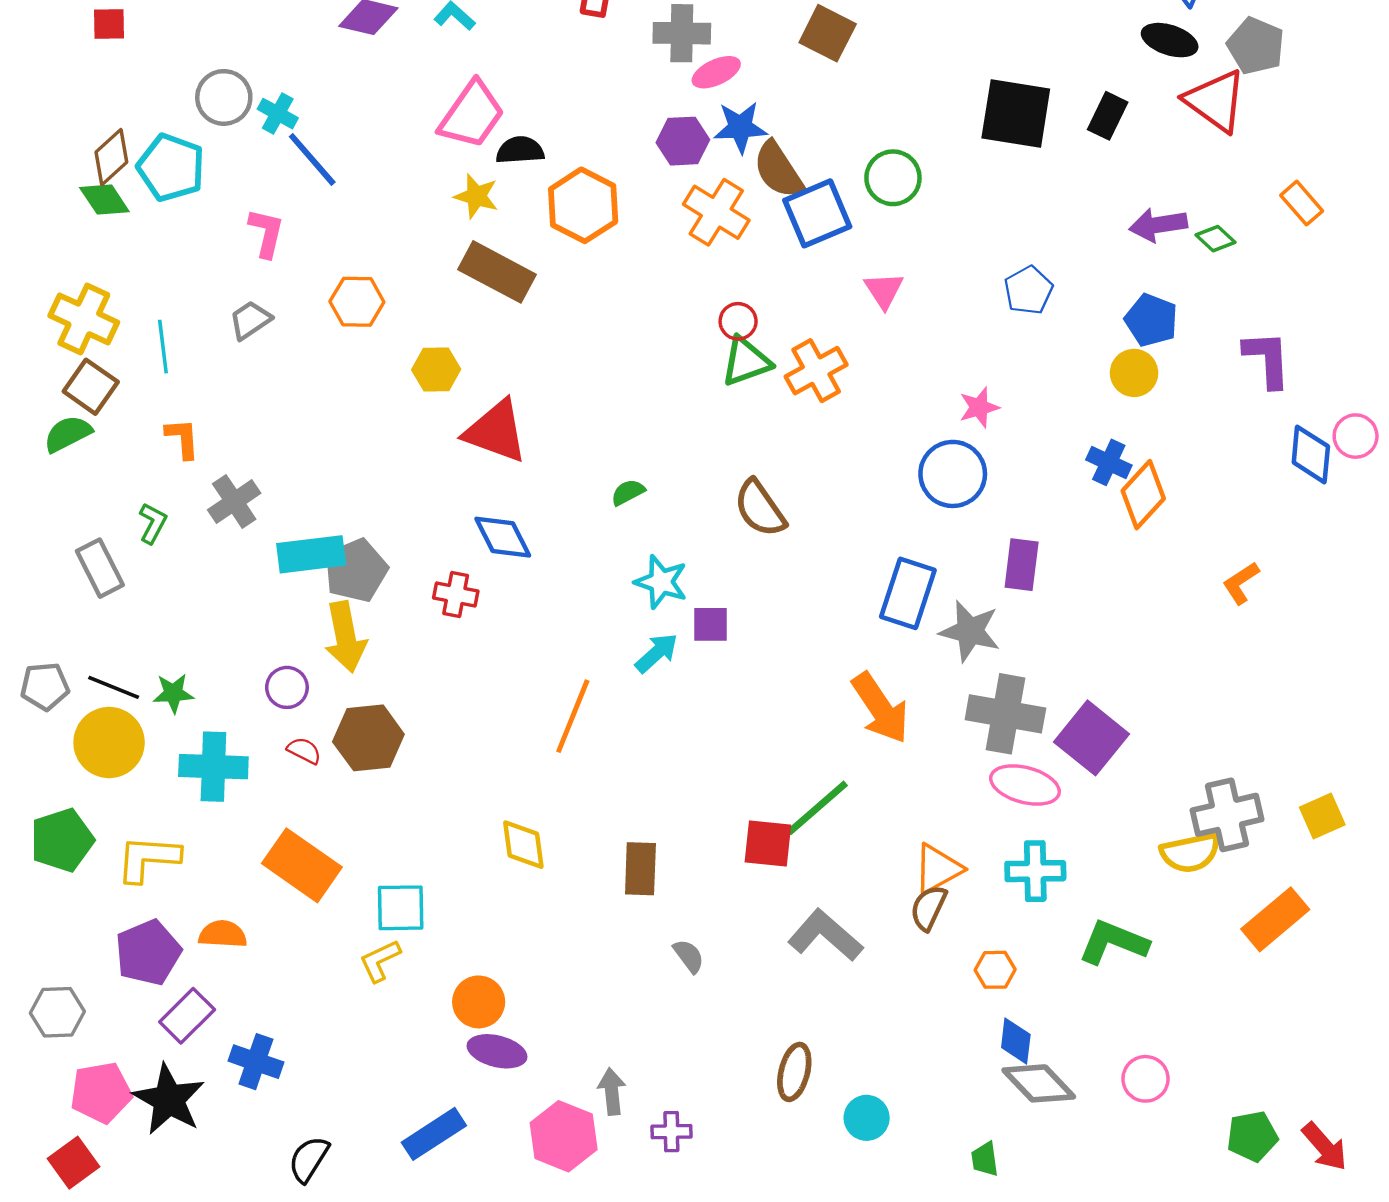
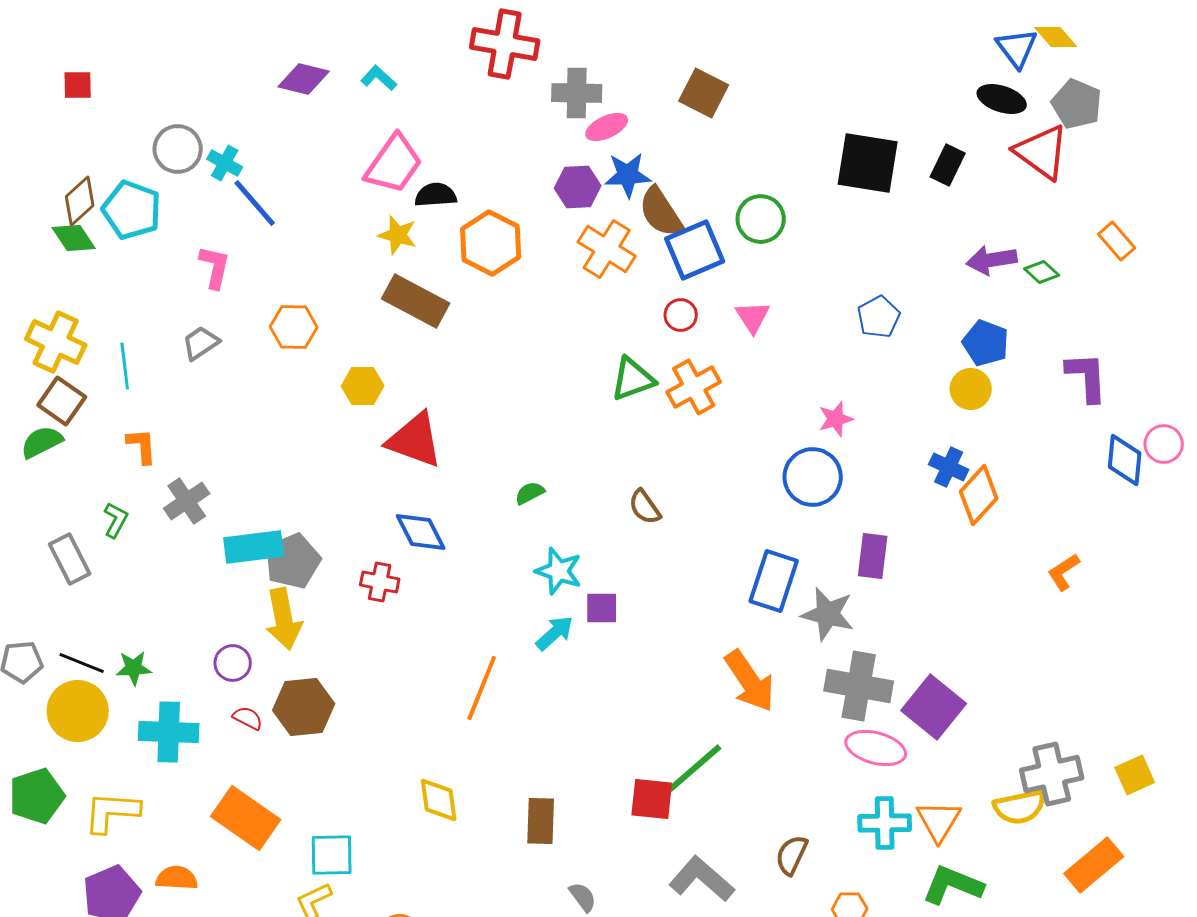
red circle: (738, 321) -> (681, 315), moved
brown semicircle: (760, 508) -> (645, 507), size x0.7
orange triangle: (938, 869) -> (939, 821), moved, turned -30

